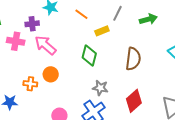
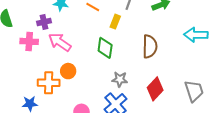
yellow rectangle: (102, 31) -> (115, 22), turned -40
orange cross: (30, 84) -> (49, 83), size x1.5

